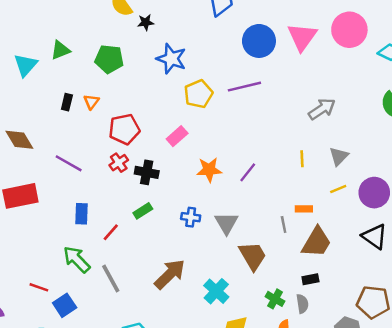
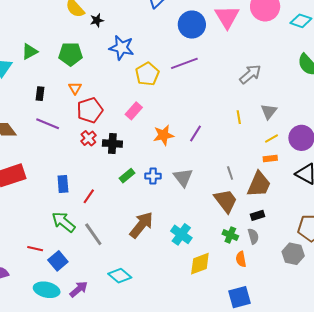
orange triangle: (91, 102) -> (75, 88), moved
purple line: (69, 163) -> (48, 124), moved
orange rectangle: (304, 209) -> (270, 158), moved
green rectangle: (143, 211) -> (127, 176), moved
brown trapezoid: (253, 256) -> (226, 201), moved

